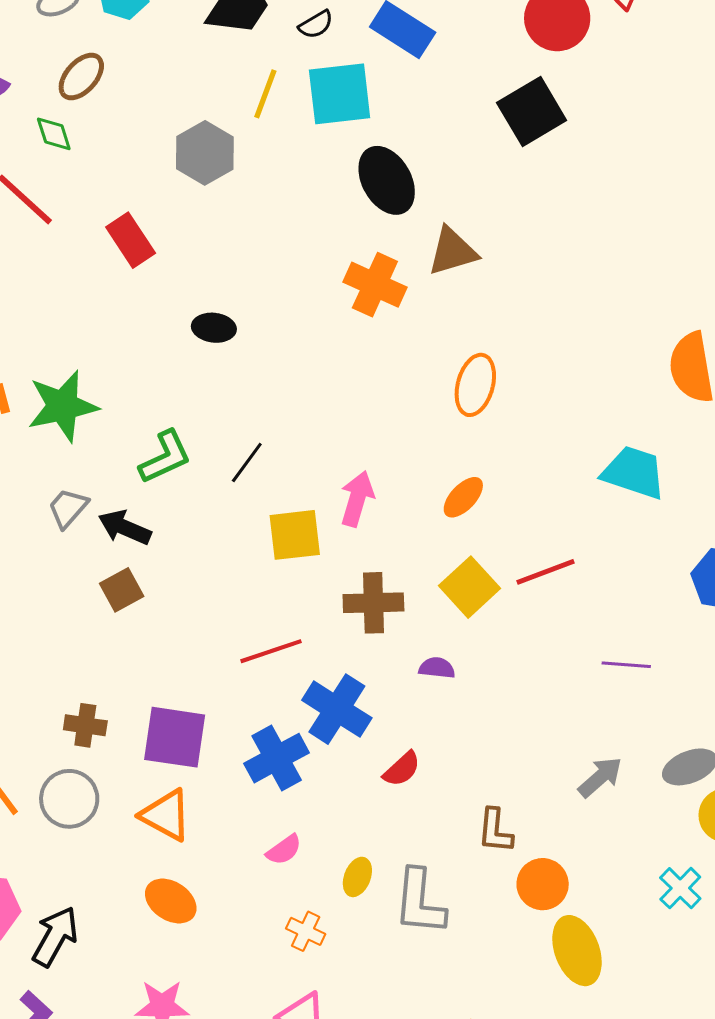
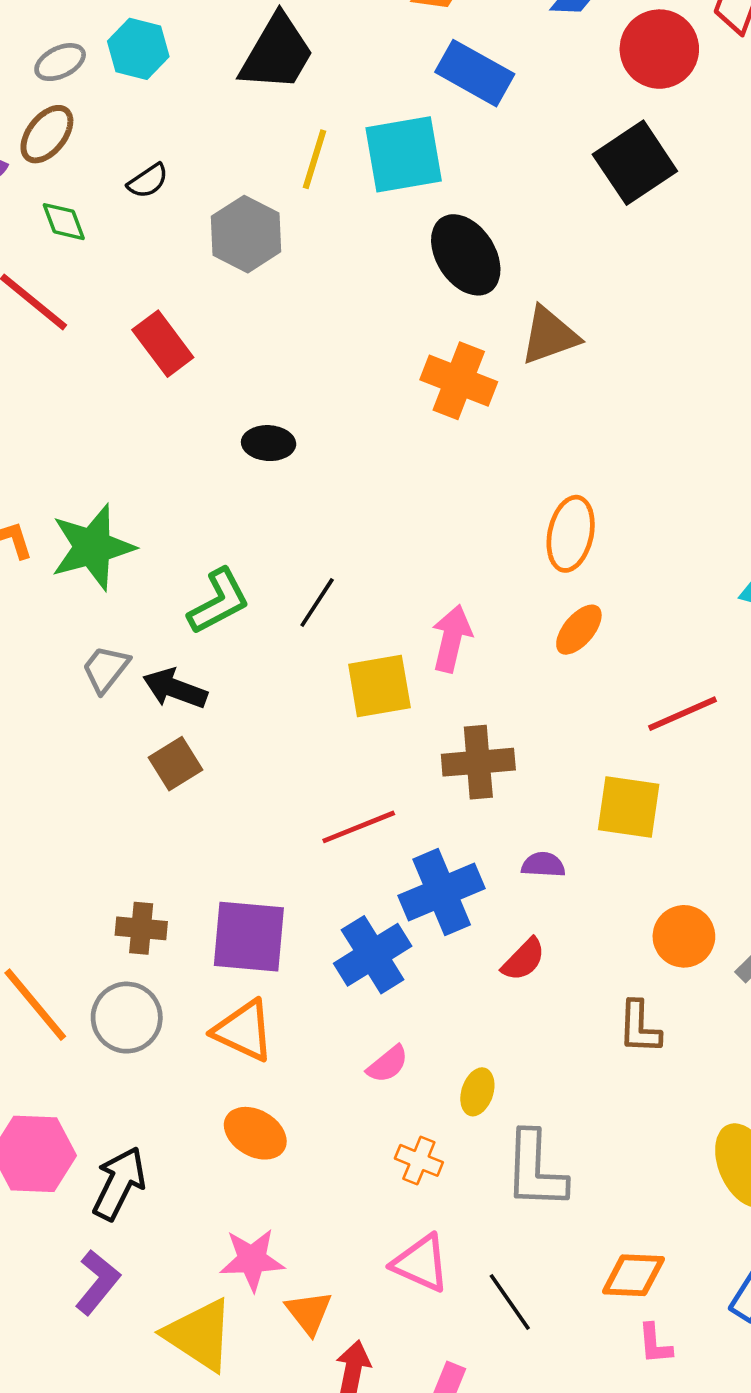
black semicircle: (316, 25) -> (148, 181), moved
brown ellipse: (81, 77) -> (47, 134), moved
orange ellipse: (475, 385) -> (571, 534), moved
yellow square: (470, 587) -> (629, 807), moved, turned -36
purple semicircle: (437, 668) -> (543, 865), moved
blue cross: (337, 709) -> (442, 892), turned 38
orange circle: (543, 884) -> (684, 936), moved
gray L-shape: (420, 902) -> (535, 1170), moved

